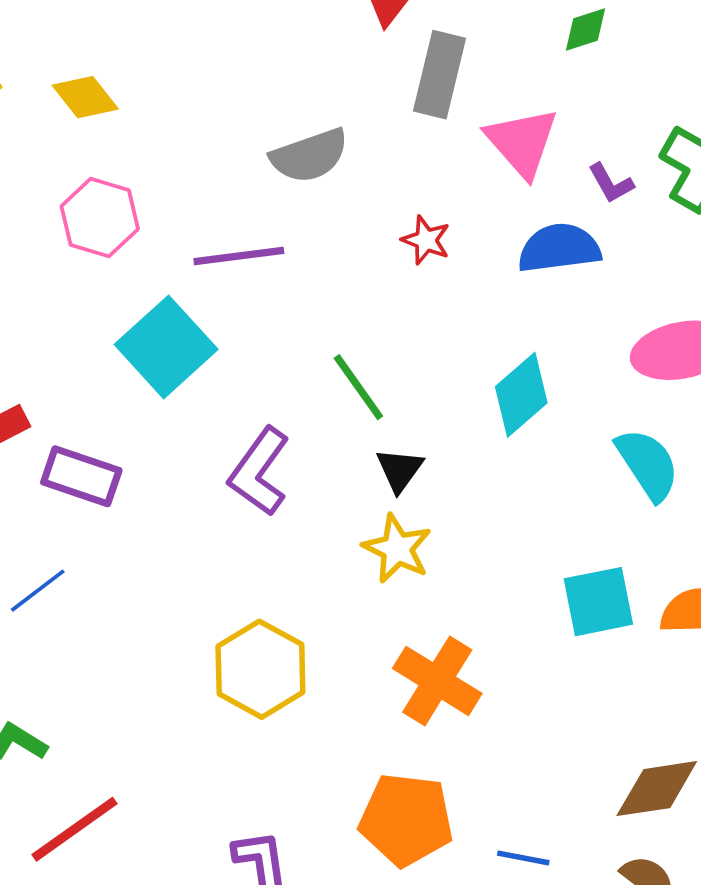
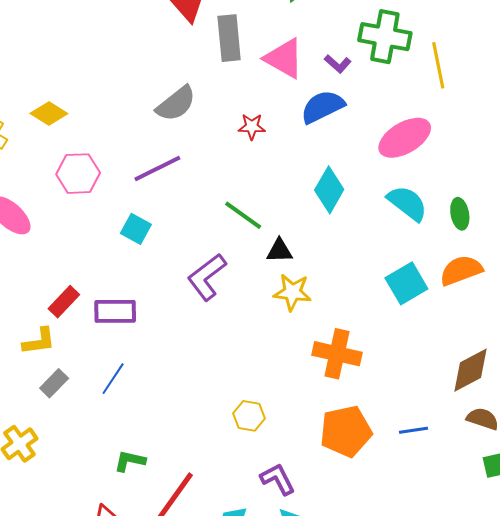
cyan square: (166, 347) -> (136, 229), size x0.6
black triangle: (400, 470) -> (279, 251), turned -48
purple L-shape: (259, 472) -> (207, 277), turned 36
yellow hexagon: (260, 669) -> (249, 416), moved, size x0.6

